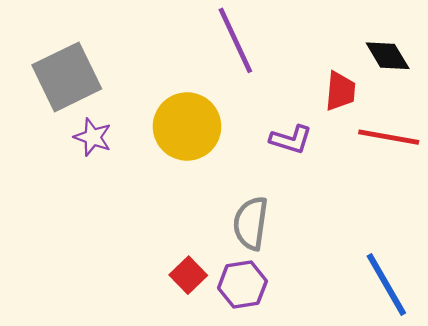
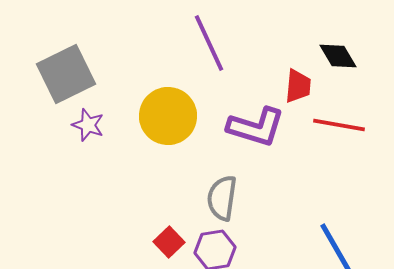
purple L-shape: (291, 139) -> (256, 127), size x1.6

